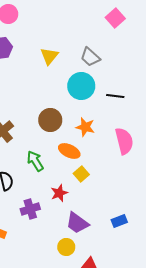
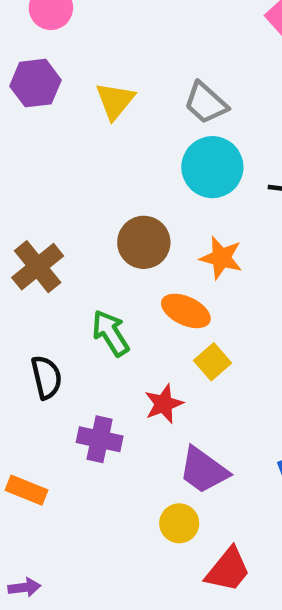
yellow triangle: (49, 56) -> (115, 101), moved
gray trapezoid: (90, 57) -> (206, 103), moved
purple cross: (30, 209) -> (100, 439), turned 30

